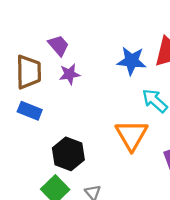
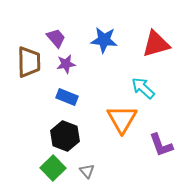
blue star: (132, 61) -> (104, 40), moved
blue rectangle: (30, 111) -> (67, 97), moved

